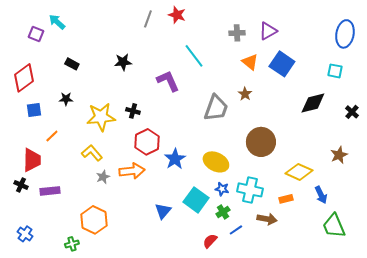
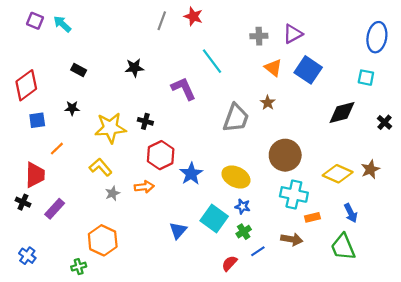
purple square: (36, 34) -> (35, 21), moved
orange arrow: (132, 171) -> (144, 187), size x0.7
yellow diamond: (299, 172) -> (338, 174), moved
cyan cross: (250, 190) -> (294, 194), moved
purple rectangle: (50, 191) -> (55, 209), turned -42
green trapezoid: (334, 226) -> (343, 247), moved

